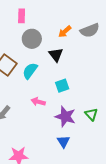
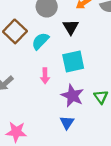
cyan square: (62, 86) -> (73, 62), size x1.5
pink arrow: (38, 102) -> (45, 76), turned -112

